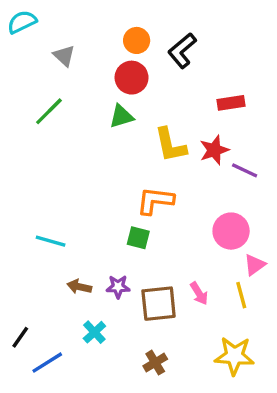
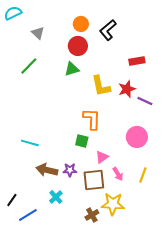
orange L-shape: (155, 201) -> (92, 119), turned 85
pink triangle: (255, 265) -> (102, 157), moved
brown arrow: (79, 287) -> (47, 170), size x1.5
yellow line: (241, 295) -> (143, 175), turned 35
yellow star: (234, 356) -> (113, 204), moved

